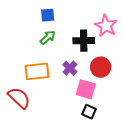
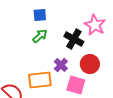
black cross: (84, 41) -> (74, 39), turned 30
orange rectangle: (37, 71) -> (40, 80), moved

